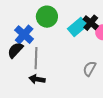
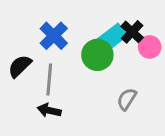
green circle: (47, 17) -> (97, 55), moved
blue cross: (24, 35) -> (54, 36), moved

